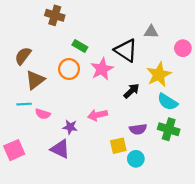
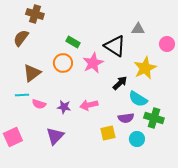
brown cross: (55, 15) -> (35, 14), moved
brown semicircle: (23, 56) -> (21, 38), moved
cyan semicircle: (168, 102) -> (138, 99), moved
purple star: (70, 127) -> (64, 107), moved
purple triangle: (60, 149) -> (55, 136), turned 48
cyan circle: (136, 159) -> (137, 139), moved

